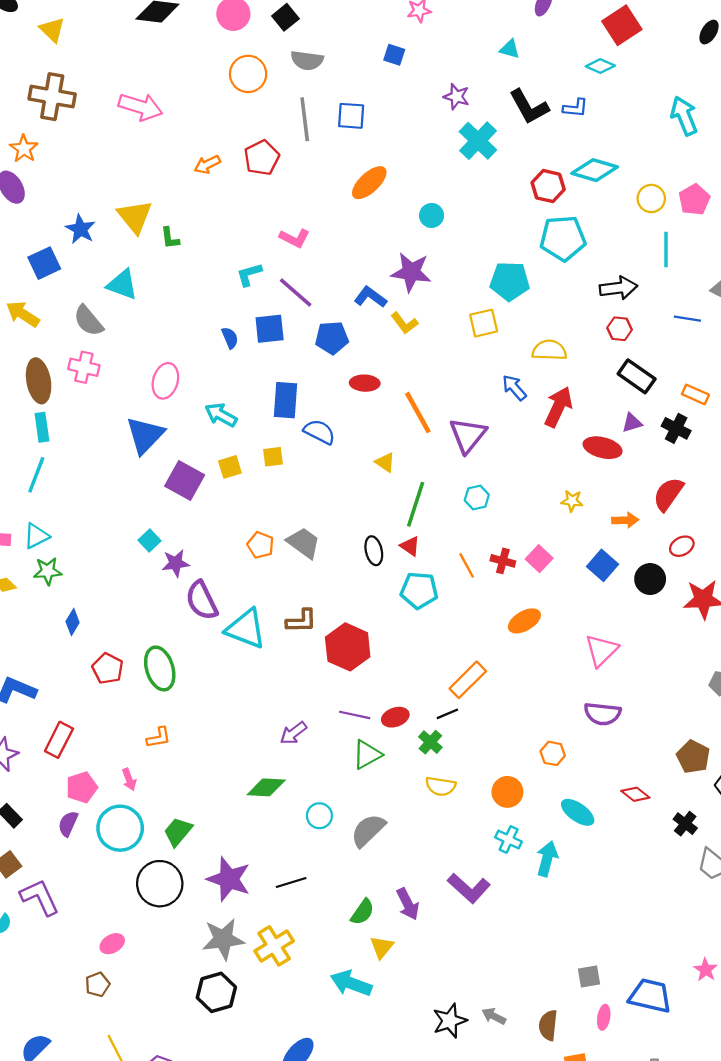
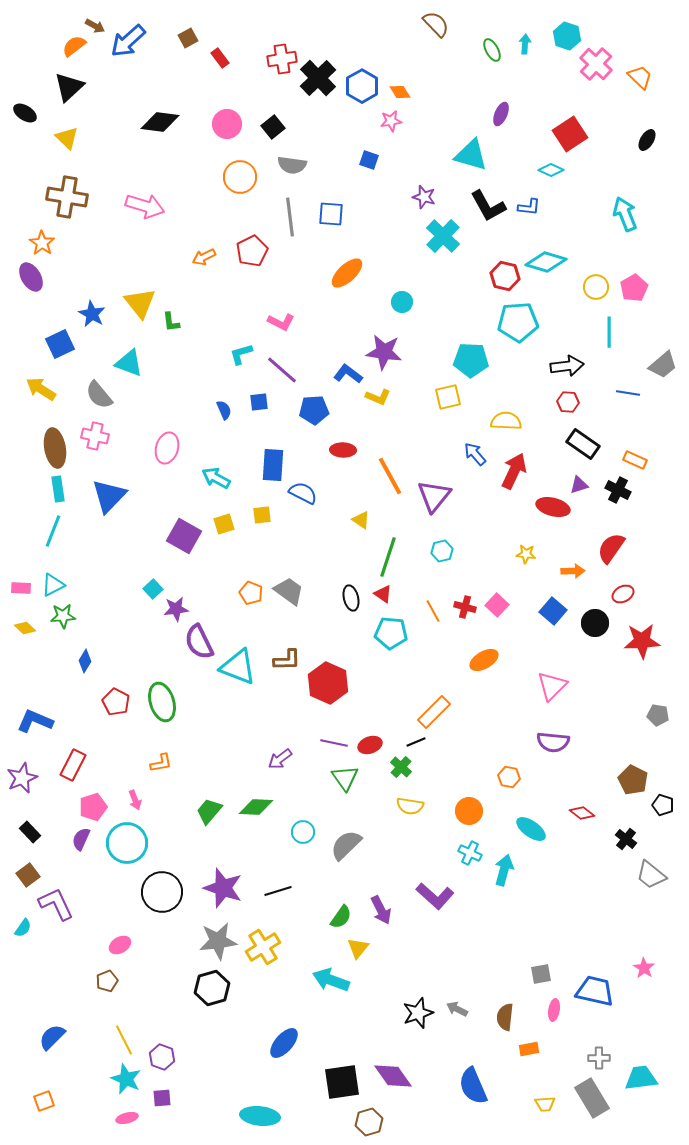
cyan triangle: (510, 49) -> (471, 155), size x1.8
yellow L-shape: (404, 323) -> (378, 397), turned -30
blue square: (270, 329) -> (259, 402), size x0.7
blue triangle: (145, 435) -> (109, 496), moved
green triangle: (367, 755) -> (345, 778), turned -36
green trapezoid: (178, 832) -> (209, 811), moved

